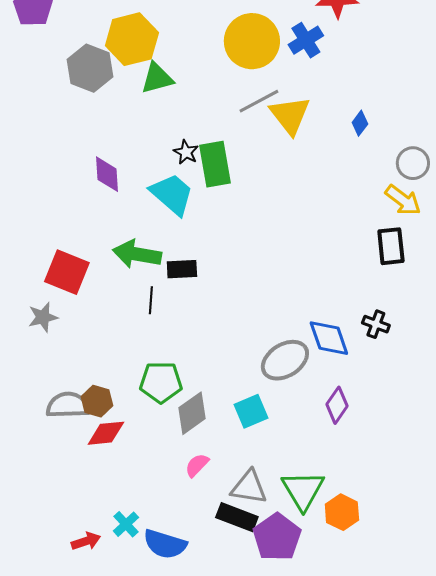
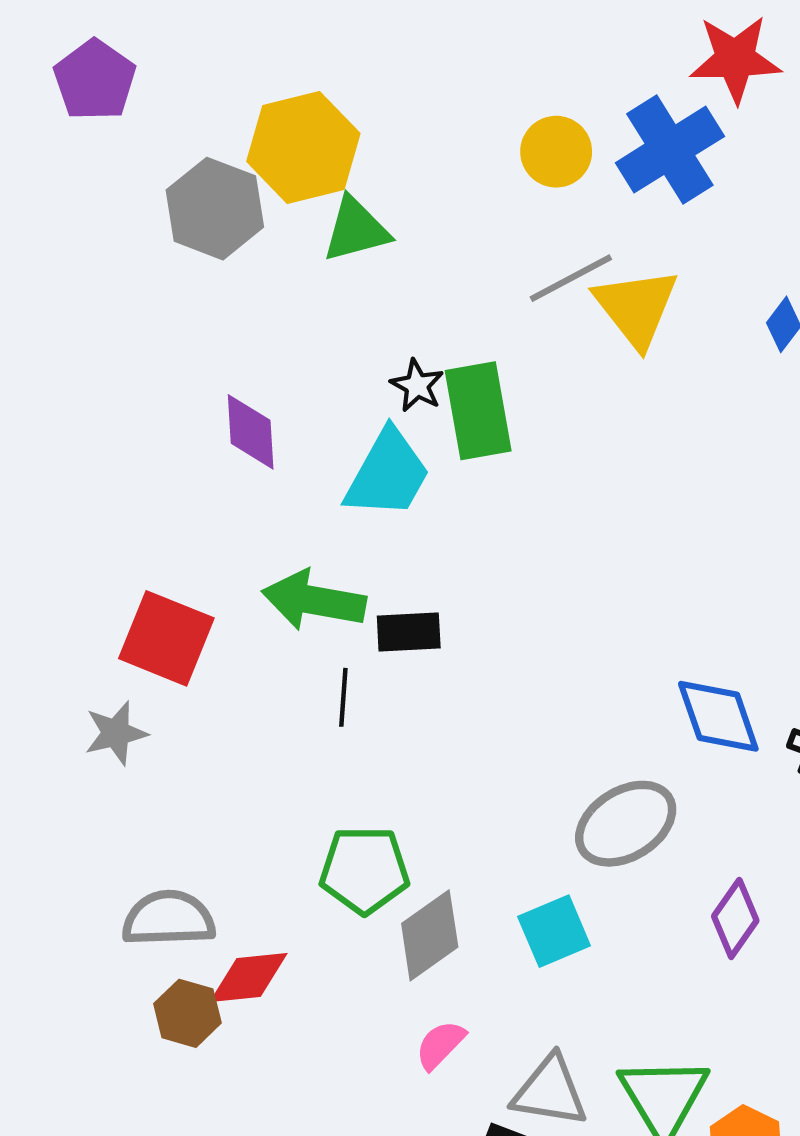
blue cross: (306, 40) -> (670, 150), size x1.4
yellow circle: (252, 41) -> (556, 152), size x0.6
cyan trapezoid: (172, 194) -> (388, 474), turned 78
blue diamond: (329, 338) -> (718, 716), moved
brown hexagon: (97, 401) -> (187, 1013), moved

